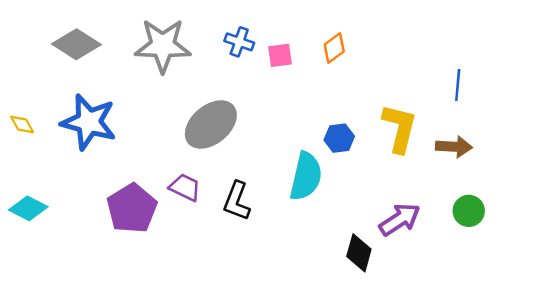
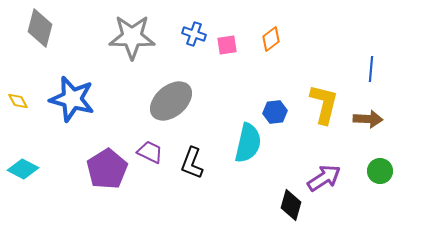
gray diamond: (76, 44) -> (40, 28), moved, turned 72

